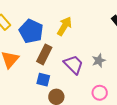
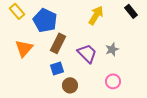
yellow arrow: (64, 26) -> (96, 15), moved
blue square: (43, 80) -> (57, 68), turned -32

